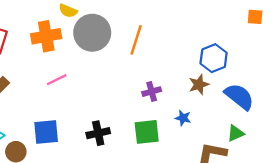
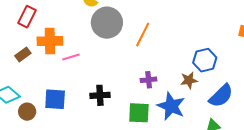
orange cross: (46, 36) -> (50, 41), moved
blue semicircle: (239, 97) -> (221, 96), turned 88
blue star: (183, 118) -> (171, 106), size x2.0
black cross: (98, 133) -> (100, 95), moved

